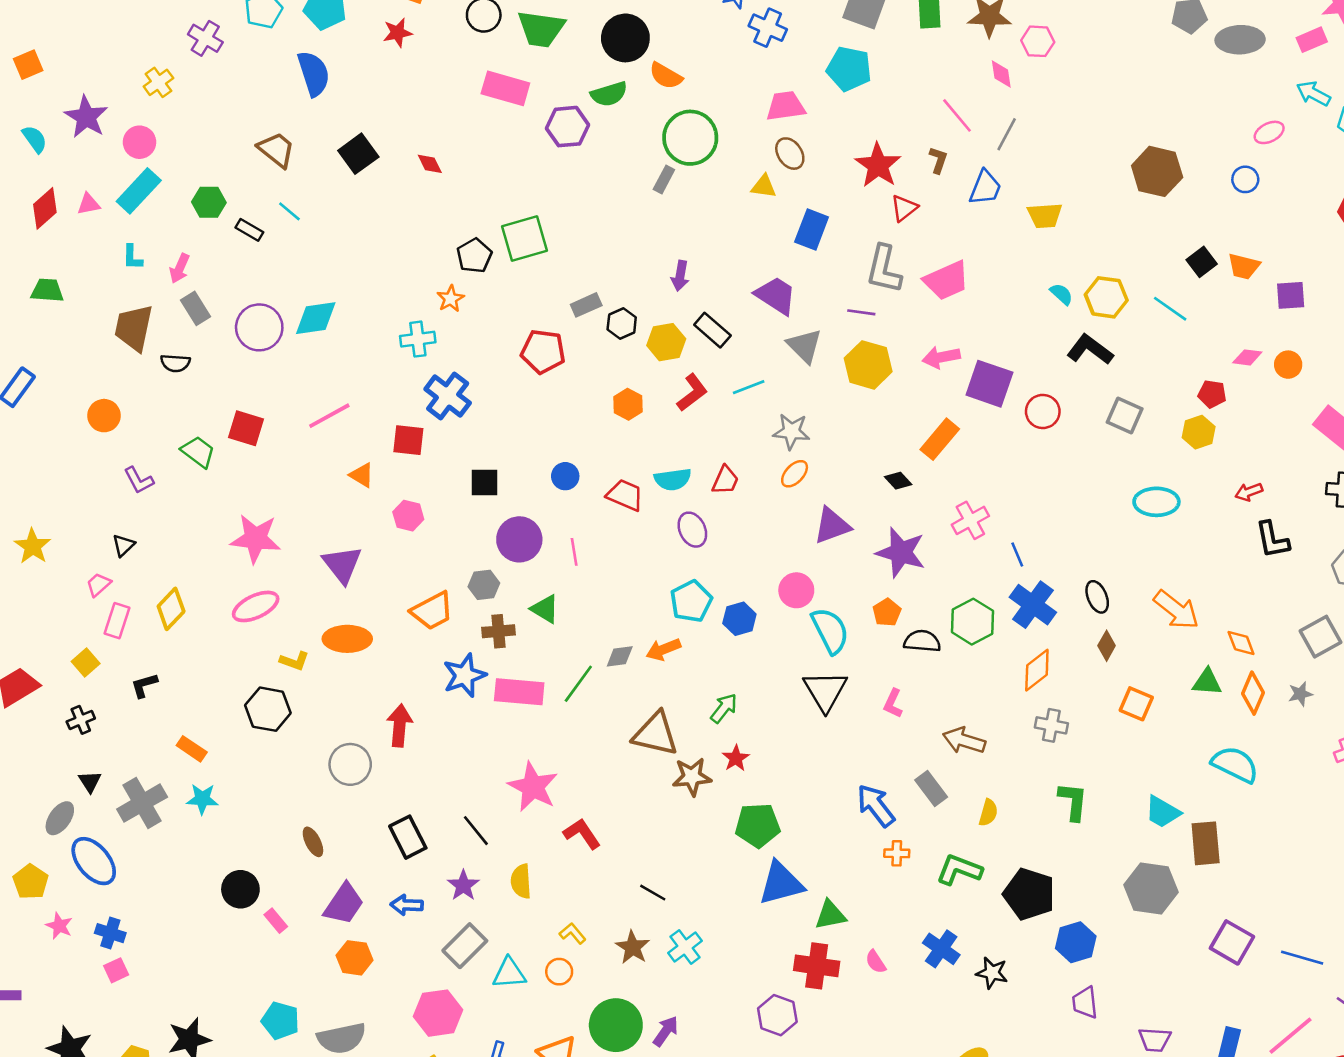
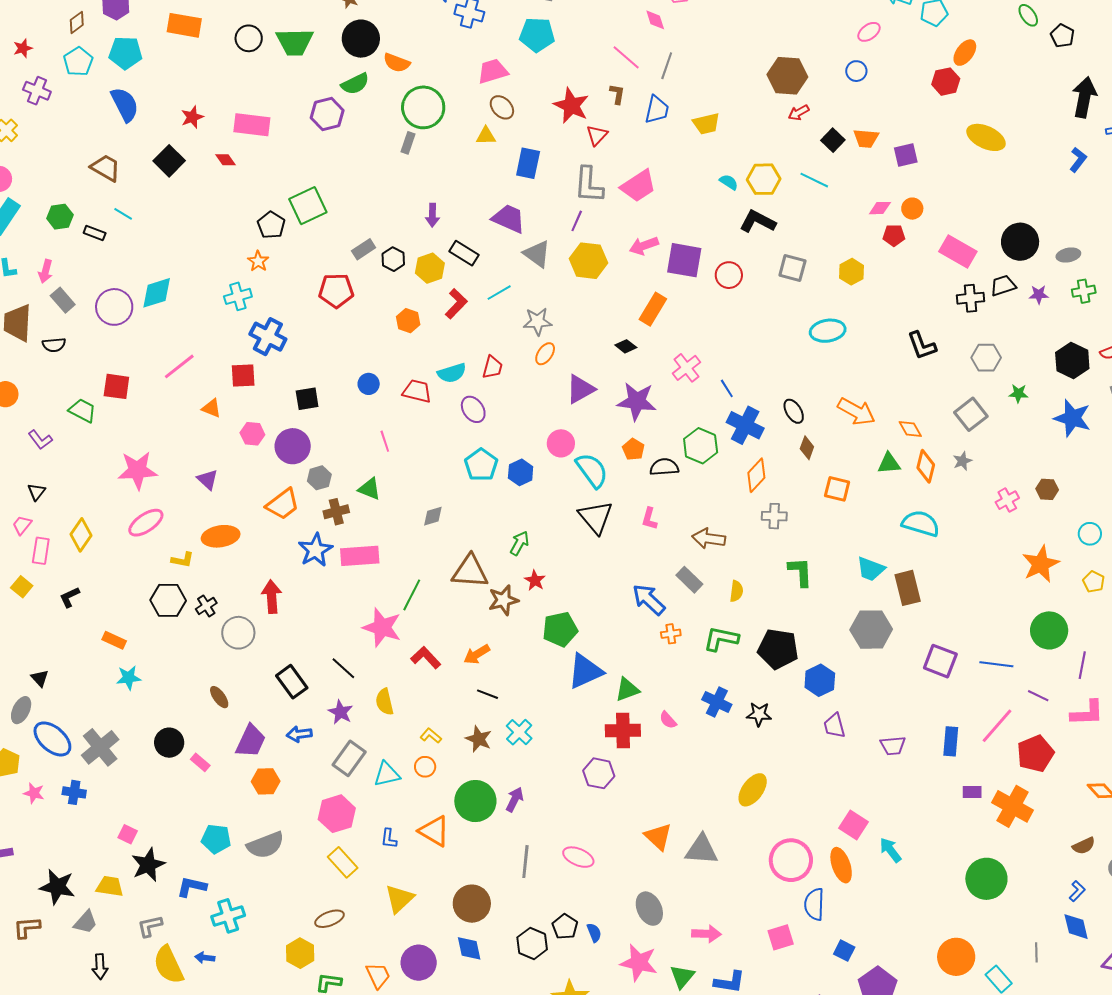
red star: (398, 33) -> (192, 117), moved
pink rectangle: (505, 88) -> (252, 125), moved
purple line: (861, 312) -> (577, 221), turned -65
red pentagon: (1212, 394) -> (894, 235), moved
red arrow: (1249, 492) -> (799, 113), moved
purple circle: (519, 539) -> (293, 446), moved
purple triangle: (342, 564) -> (207, 480), size x0.7
orange arrow: (663, 649) -> (477, 654), moved
green line: (578, 684) -> (412, 595), moved
black cross: (81, 720) -> (206, 606), moved
gray cross: (142, 803) -> (100, 747), moved
pink square: (116, 970) -> (128, 834), moved, turned -30

